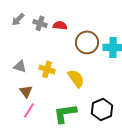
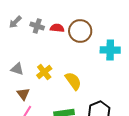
brown circle: (87, 42) -> (80, 31), moved
yellow cross: (47, 69) -> (44, 72), turned 35

